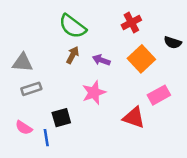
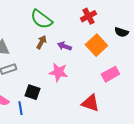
pink star: (94, 93) -> (58, 72), turned 30
black square: (61, 118) -> (32, 92), turned 35
red triangle: (134, 118) -> (90, 103), moved

